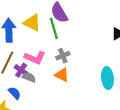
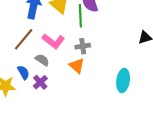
purple cross: (21, 70) -> (40, 82), moved

